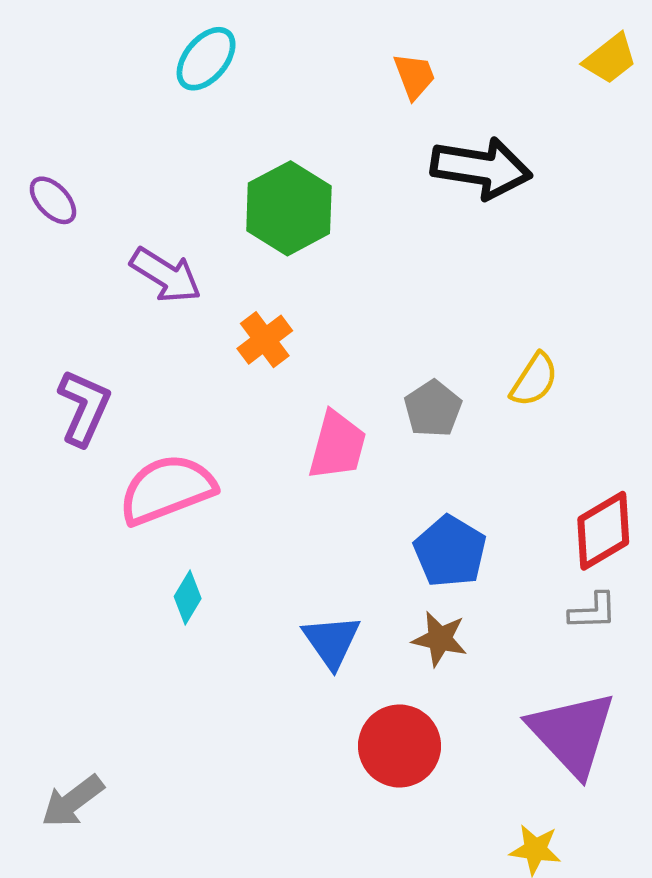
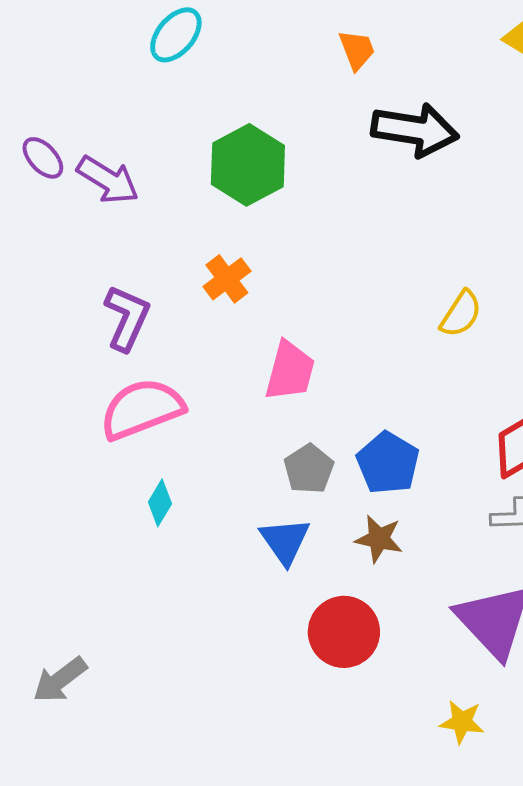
purple arrow: (166, 275) -> (108, 180), moved
purple L-shape: (84, 408) -> (127, 318), moved
gray pentagon: (433, 409) -> (309, 469), moved

